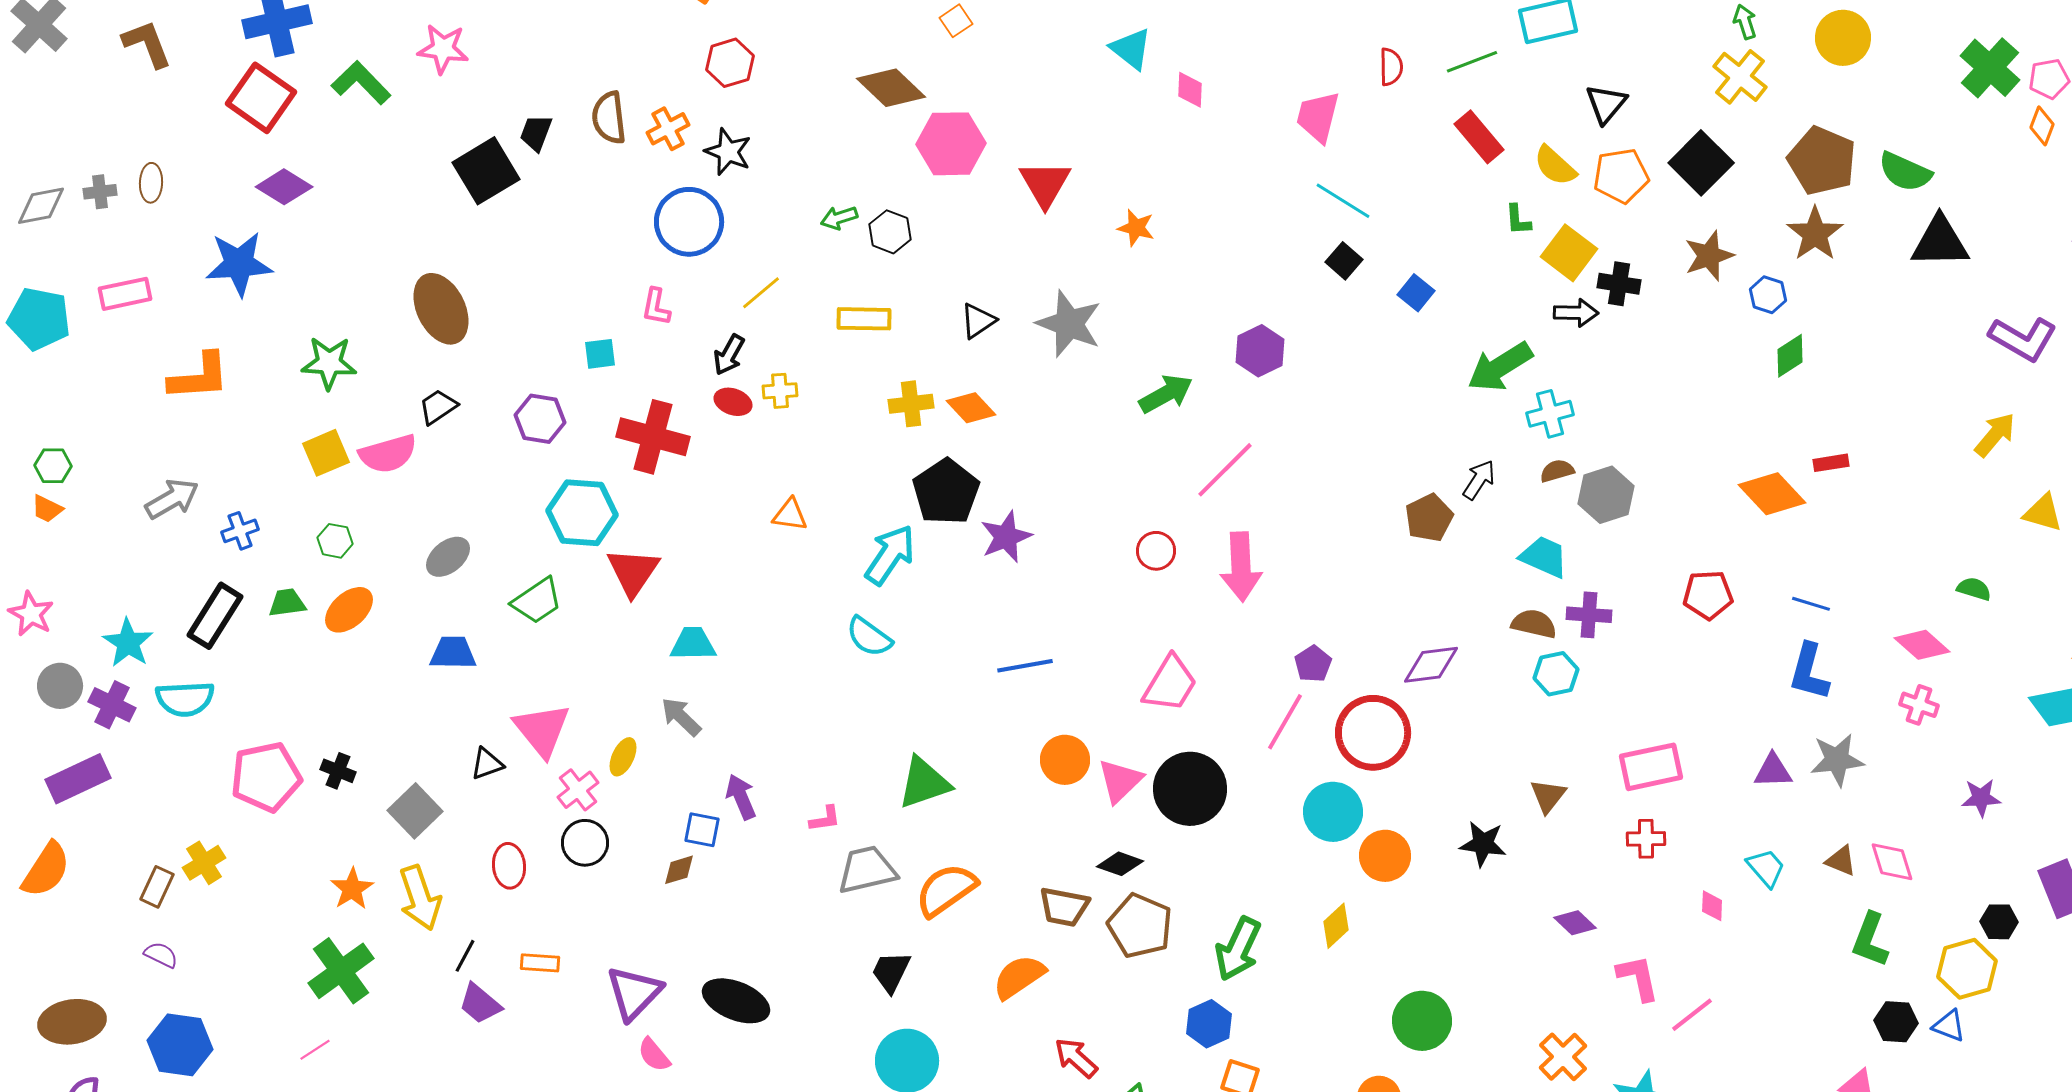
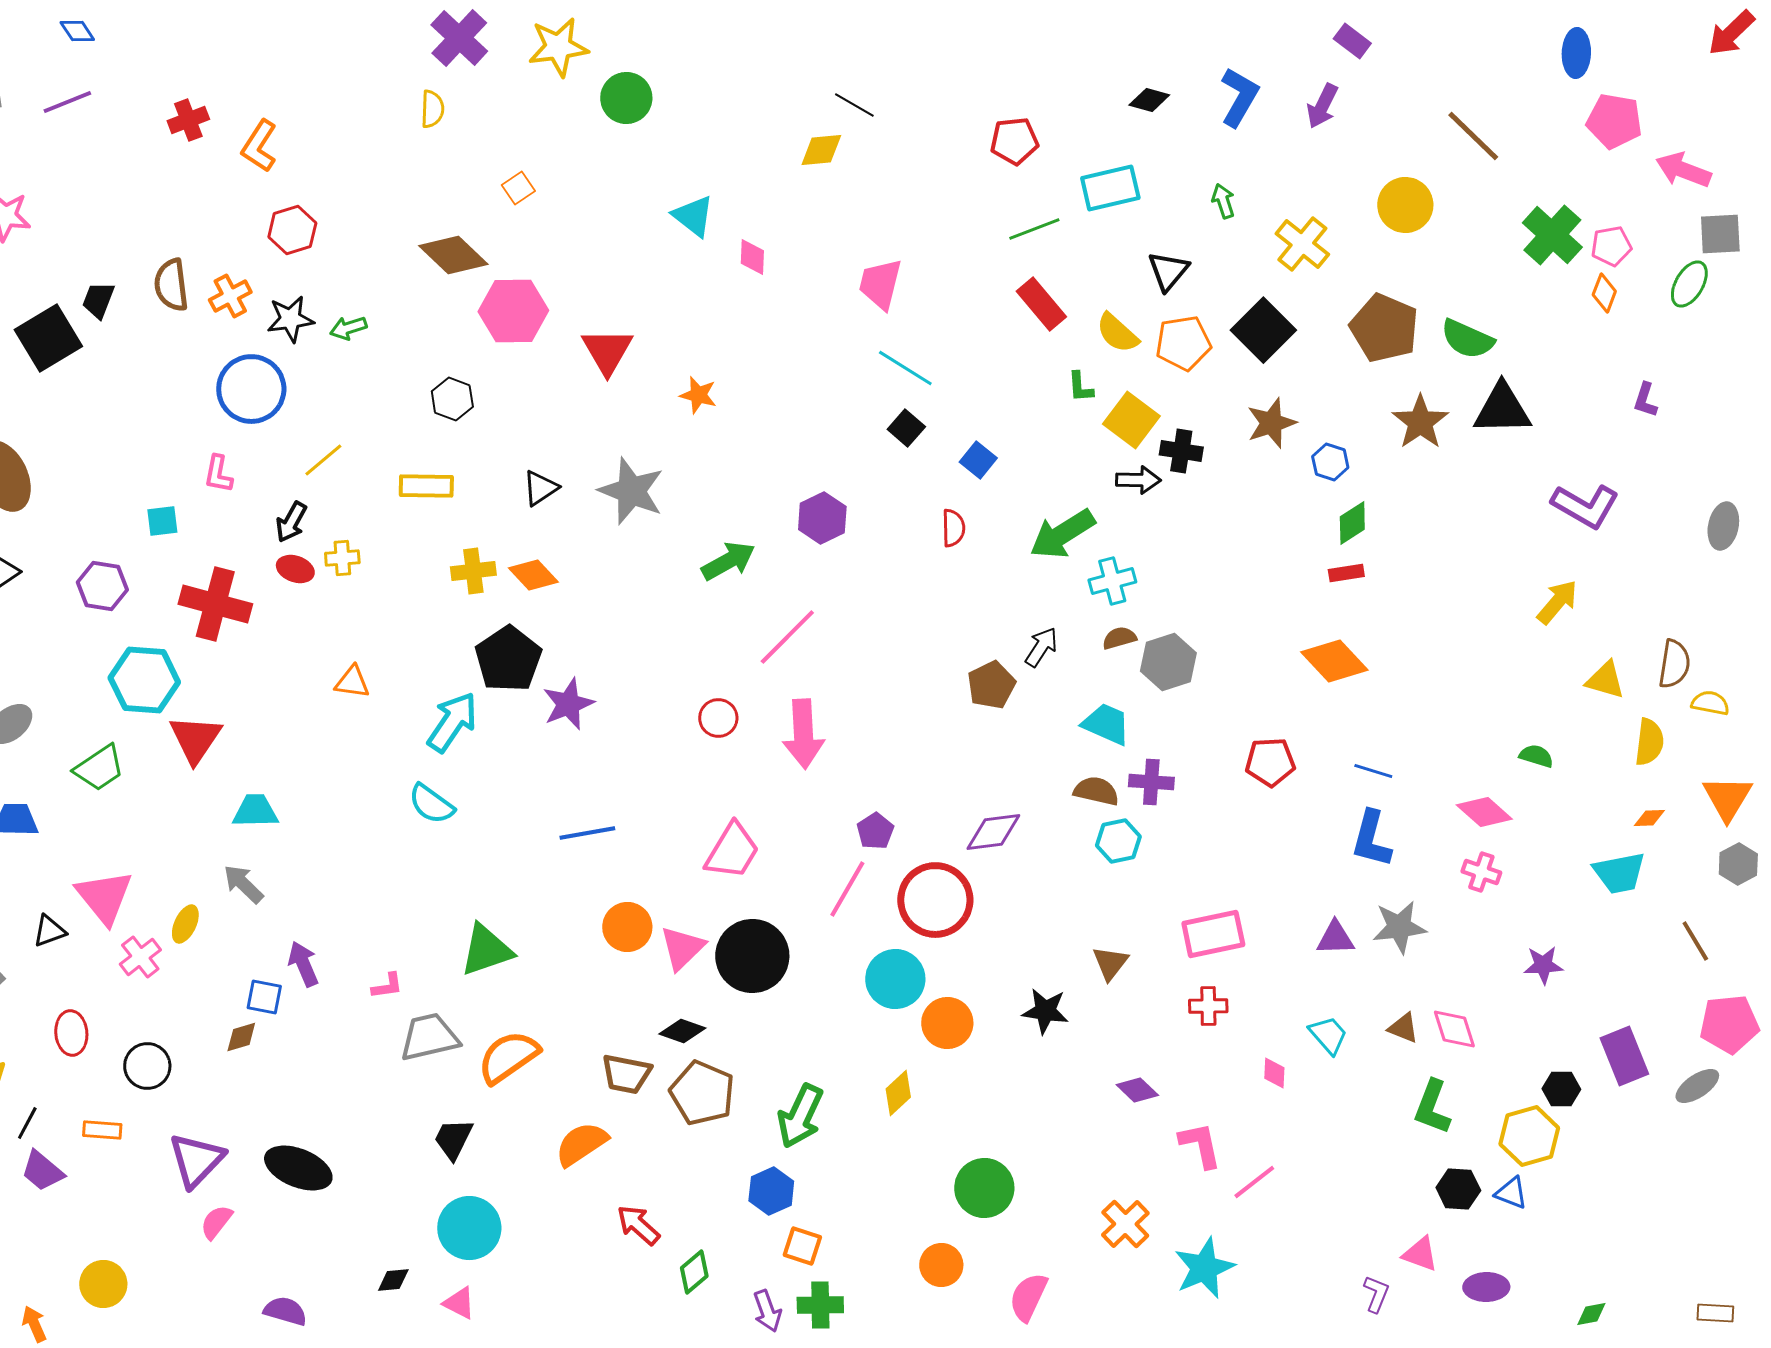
green arrow: (1745, 22) -> (1223, 201), moved
red semicircle: (1391, 67) -> (953, 528), moved
black star: (728, 152) -> (290, 319), turned -30
green arrow: (839, 218) -> (348, 328), moved
brown star: (1815, 234) -> (1420, 422), moved
red rectangle: (1831, 463) -> (1346, 573), moved
black circle: (585, 843) -> (147, 1066), moved
pink semicircle: (654, 1055) -> (216, 1222), turned 78

